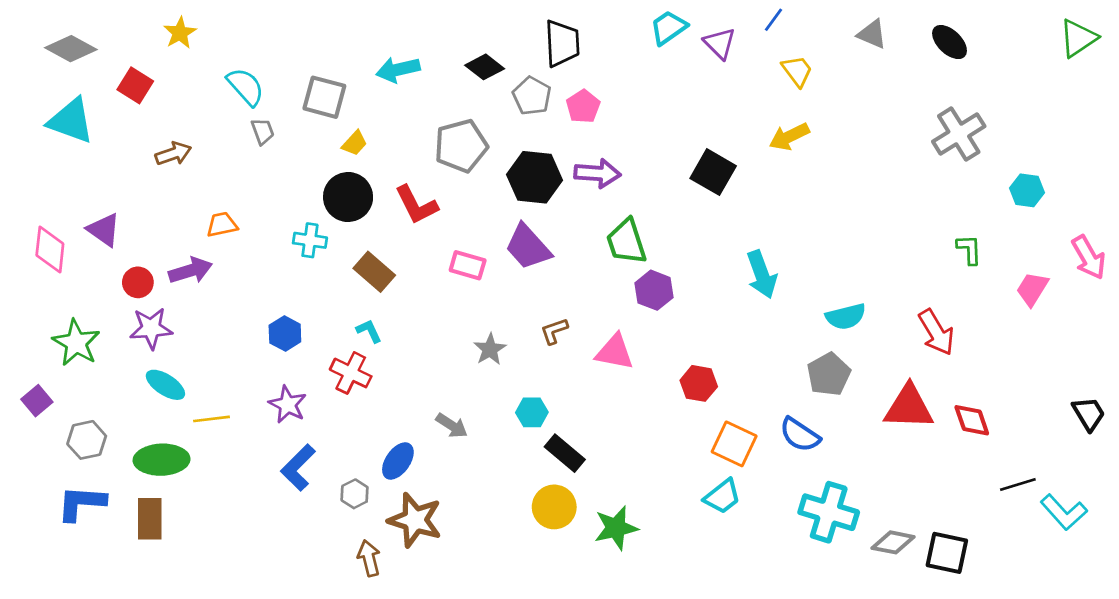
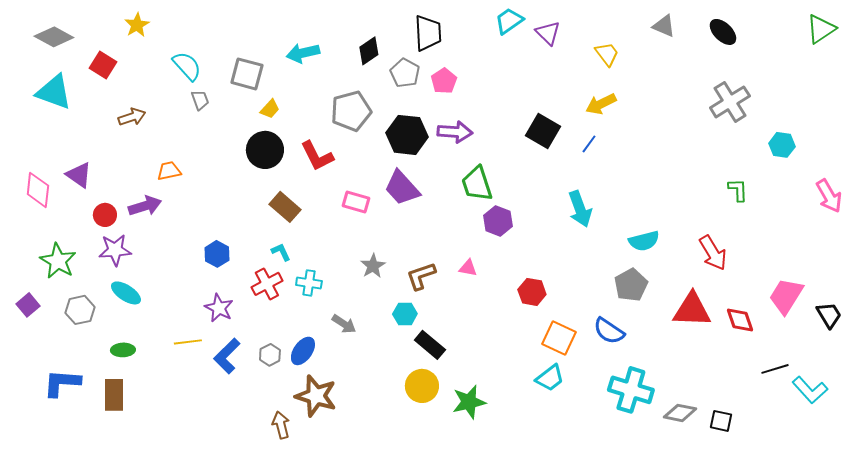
blue line: (774, 20) -> (589, 144), moved
black diamond: (485, 67) -> (369, 51), turned -72
cyan cross: (310, 240) -> (309, 283), moved
pink trapezoid: (1032, 289) -> (786, 296), moved, size x1.4
brown L-shape: (554, 331) -> (421, 276), moved, size x1.4
pink triangle: (615, 352) -> (468, 268), size x0.6
red cross: (351, 373) -> (267, 284), turned 36
yellow line: (211, 419) -> (188, 342), moved
gray hexagon: (87, 440) -> (80, 310), moved
green ellipse: (162, 460) -> (123, 350), size x0.6
gray hexagon: (355, 494) -> (270, 355), moved
black square: (947, 553) -> (721, 421), size x0.7

